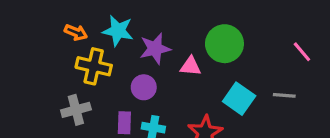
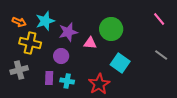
cyan star: (118, 31) -> (45, 21), turned -30
pink line: (302, 52) -> (159, 19), moved
gray line: (284, 95) -> (161, 55), moved, turned 32

